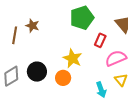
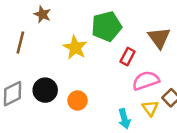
brown star: (32, 26) -> (42, 14), moved
yellow star: (72, 58) -> (75, 48), moved

